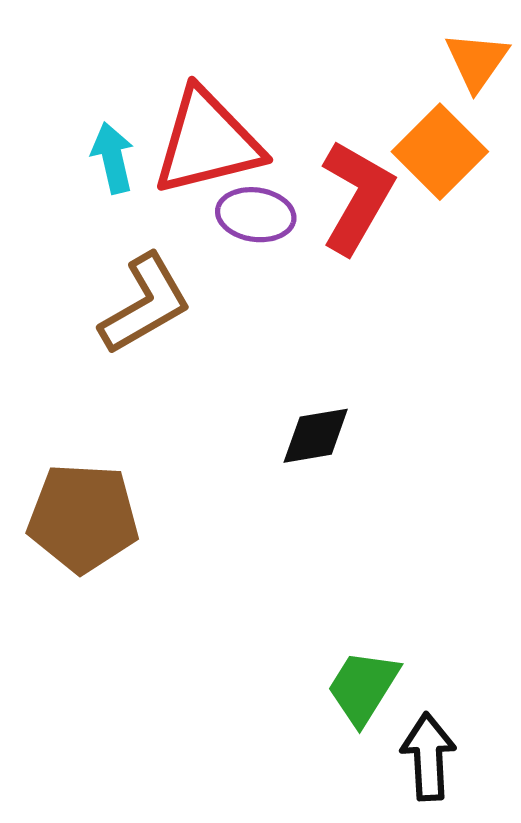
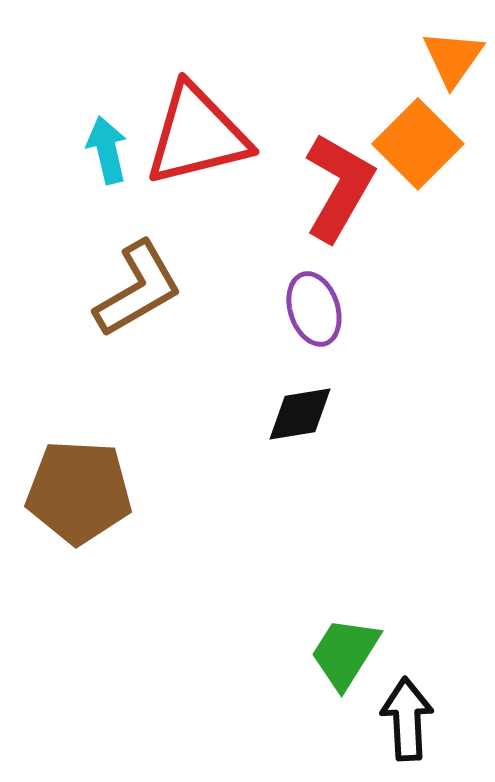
purple ellipse: (256, 215) -> (314, 309), moved, turned 64

